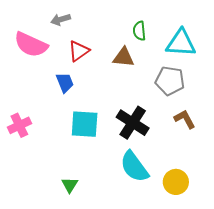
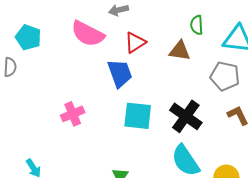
blue trapezoid: (65, 83) -> (120, 73), size x1.4

